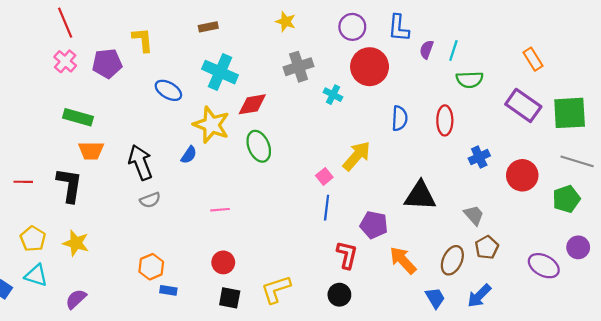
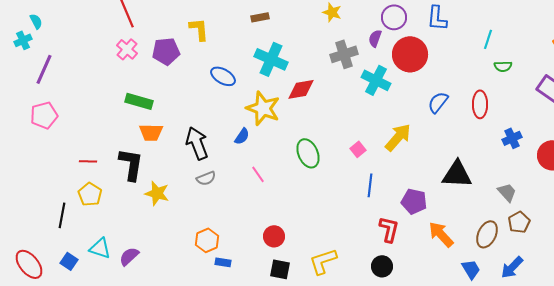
purple semicircle: (427, 49) -> (375, 38), moved
green semicircle: (470, 80) -> (503, 66), size x0.7
cyan cross: (333, 95) -> (376, 80), size x1.6
blue semicircle: (400, 118) -> (438, 102), turned -145
green ellipse: (259, 146) -> (308, 153), moved
pink square: (324, 176) -> (358, 149), moved
pink line: (220, 210) -> (258, 174), moved, turned 60
yellow pentagon: (33, 239) -> (90, 194), moved
yellow star: (76, 243) -> (157, 193), moved
purple semicircle: (76, 299) -> (129, 256), moved

